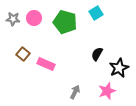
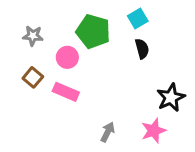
pink circle: (34, 18) -> (67, 57), moved
gray star: (13, 19) -> (33, 36), moved
black semicircle: (97, 54) -> (142, 49), moved, turned 136

